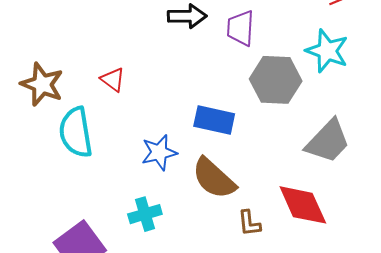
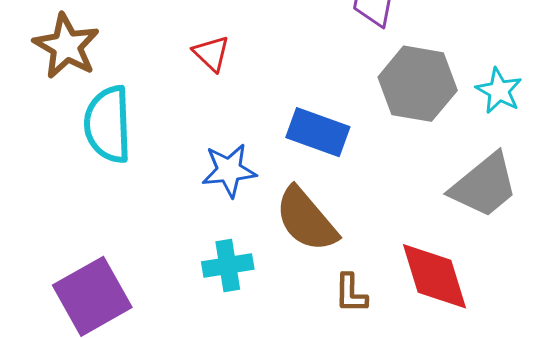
cyan star: (327, 51) -> (499, 91), moved, size x0.7
red triangle: (113, 80) -> (211, 53), moved
cyan cross: (145, 214) -> (228, 266), moved

